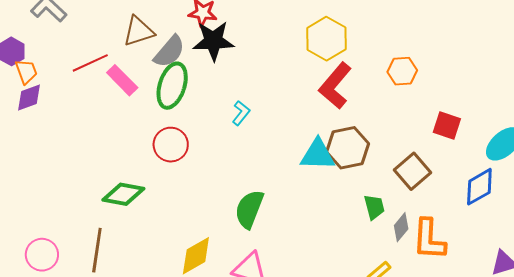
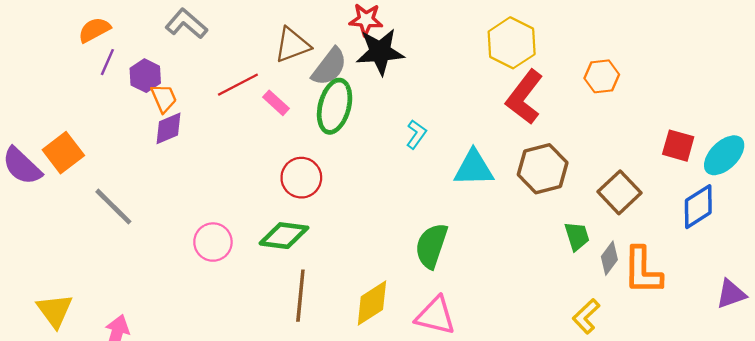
pink rectangle: (122, 80) -> (276, 103), size x0.7
red square: (447, 125) -> (678, 146), moved
red circle: (171, 145) -> (301, 178), moved
cyan triangle: (318, 155) -> (474, 168), moved
brown line: (97, 250) -> (300, 296), moved
pink circle: (42, 255) -> (213, 242), moved

